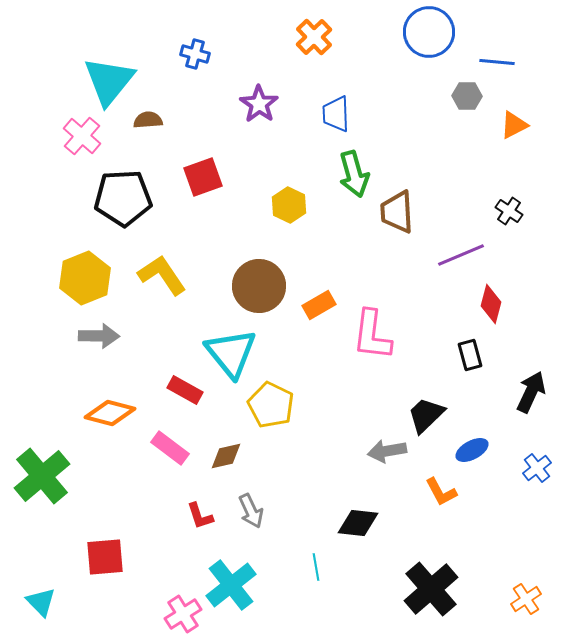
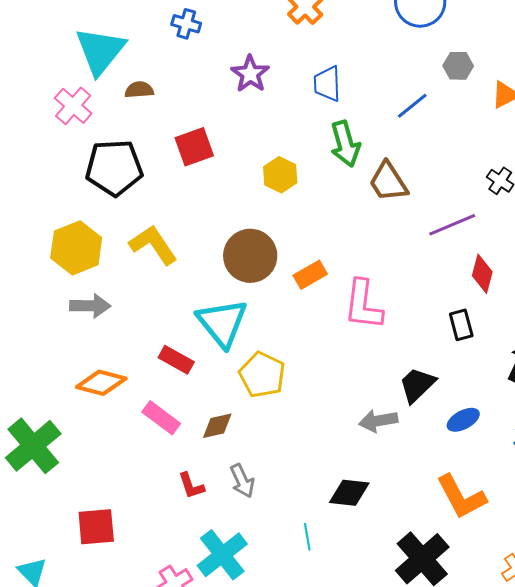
blue line: (497, 62) -> (412, 106), moved, turned -44
brown trapezoid: (397, 212) -> (388, 182), turned -30
orange L-shape: (441, 492) -> (461, 497), moved, size x1.6

